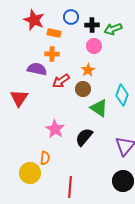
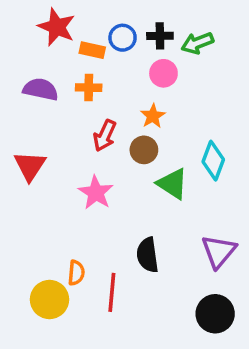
blue circle: (71, 17) -> (123, 38), moved
purple semicircle: (37, 69) -> (41, 89), moved
red arrow: (61, 81) -> (105, 136), turned -30
pink star: (55, 129) -> (96, 193), moved
black semicircle: (84, 137) -> (147, 255), moved, turned -48
red line: (70, 187) -> (112, 292), moved

